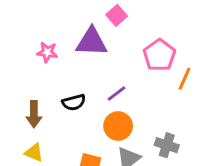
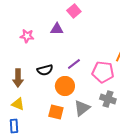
purple triangle: (91, 42) -> (57, 29), size x0.6
pink pentagon: (159, 55) -> (103, 72), moved, turned -30
orange circle: (118, 126) -> (65, 86), moved

